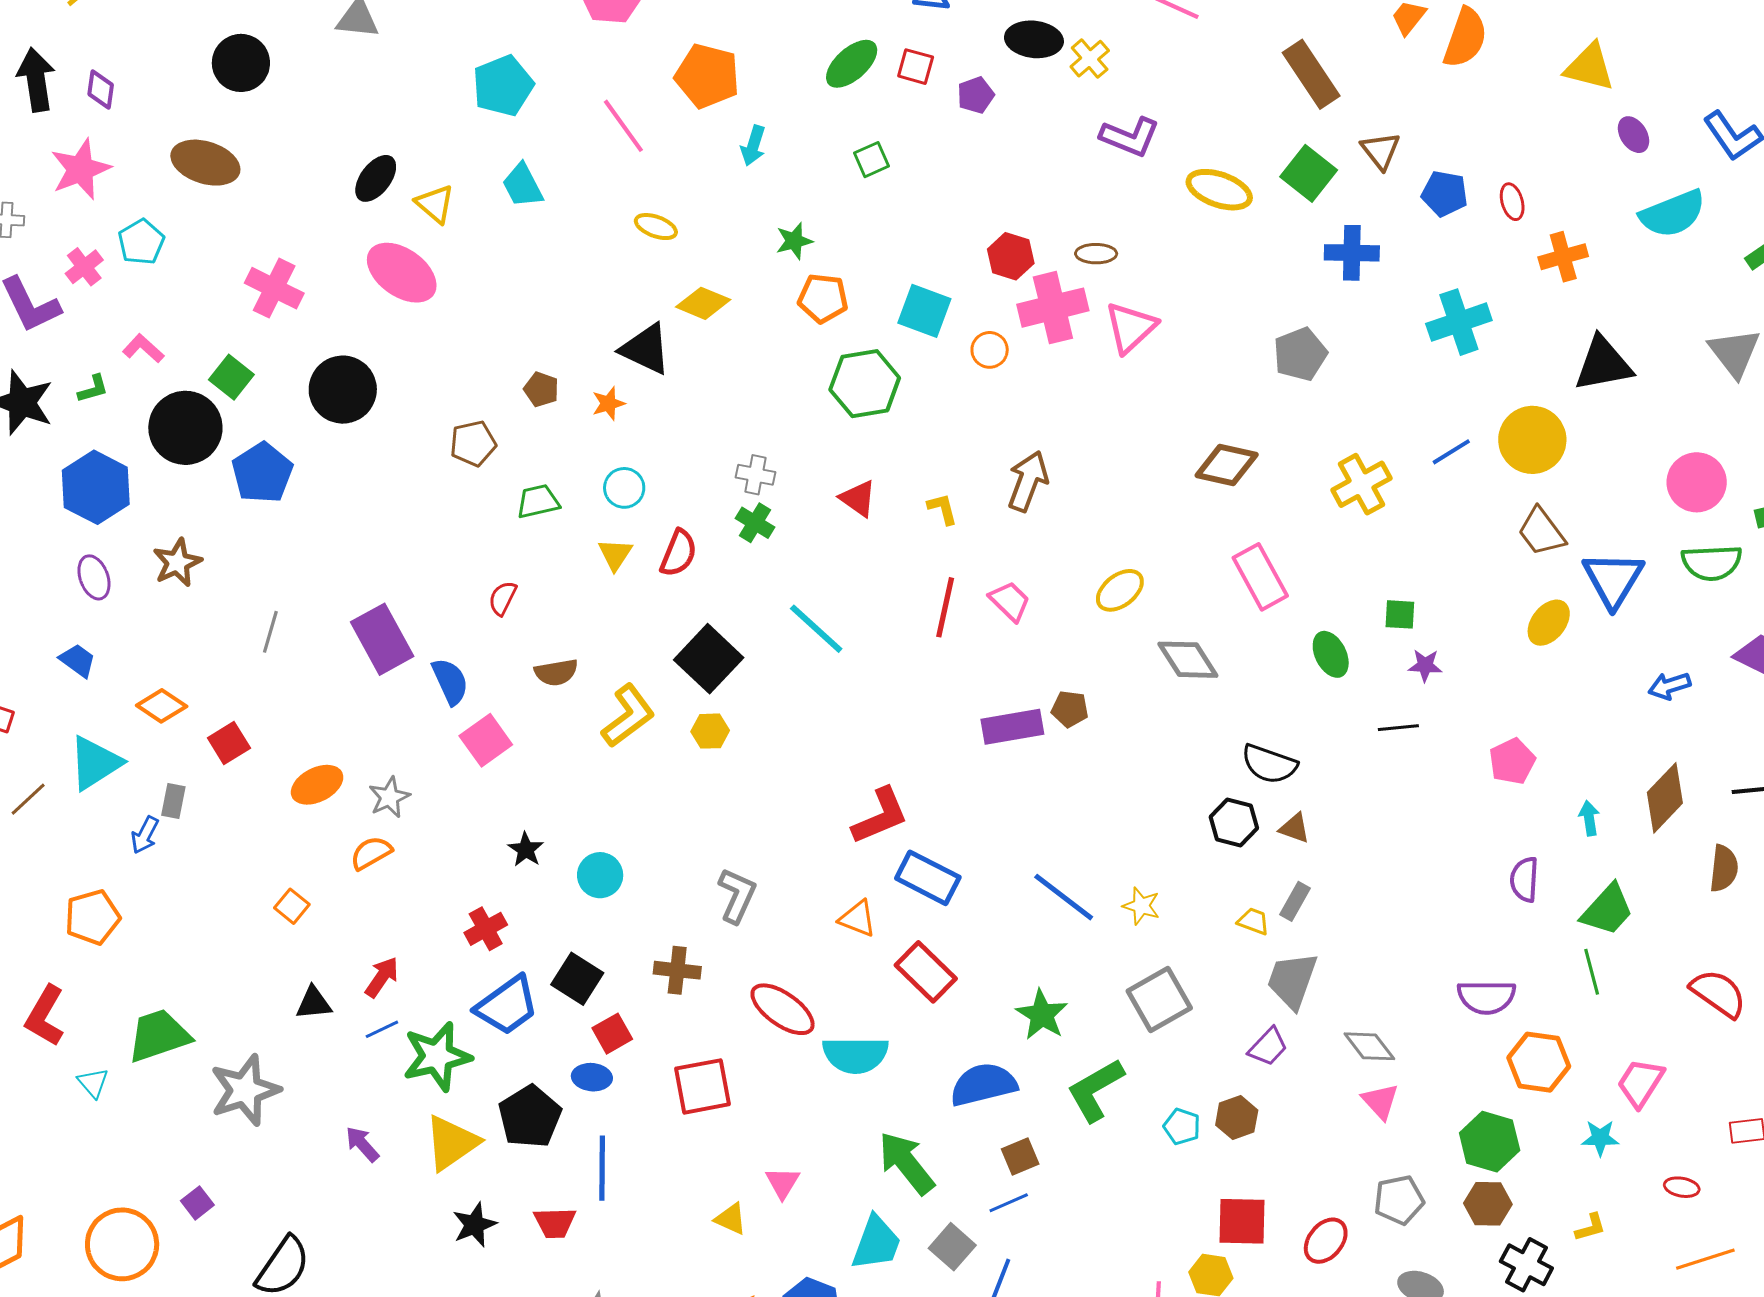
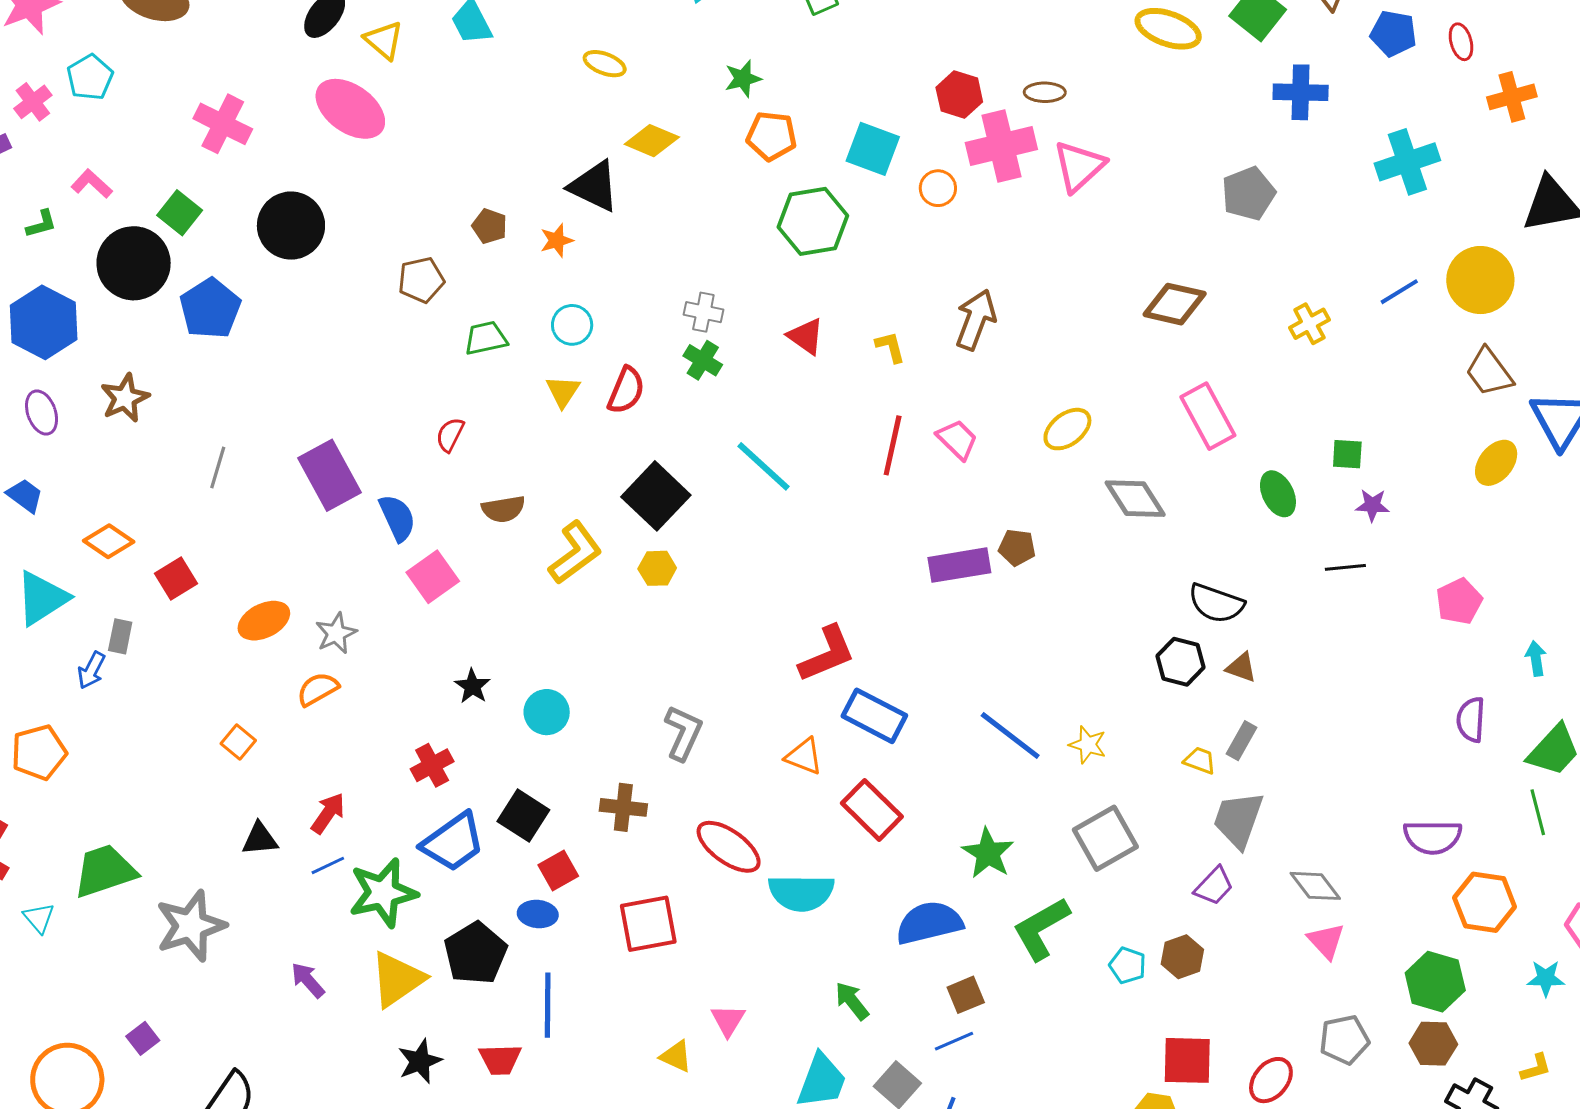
yellow cross: (1362, 484) -> (1309, 324), size x0.7
green arrow: (906, 1163) -> (852, 1001), size x0.6

